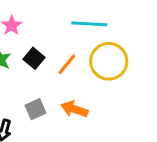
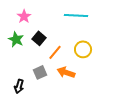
yellow circle: (109, 61) -> (83, 49), moved, size x0.7
orange line: (67, 64) -> (55, 52), moved

